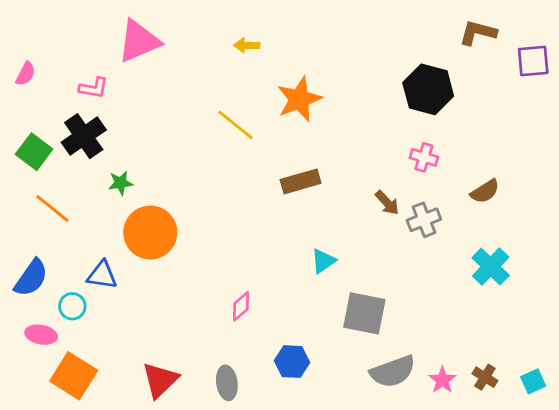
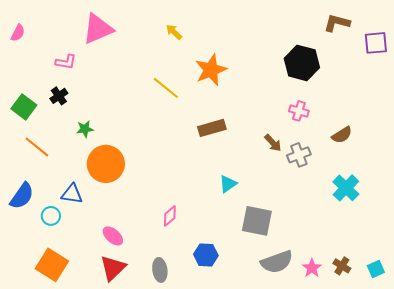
yellow arrow: (247, 45) -> (174, 32), turned 42
pink semicircle: (26, 74) -> (18, 33), moved
black cross: (84, 136) -> (59, 96), size x0.6
pink ellipse: (41, 335) -> (113, 236), moved, turned 30

